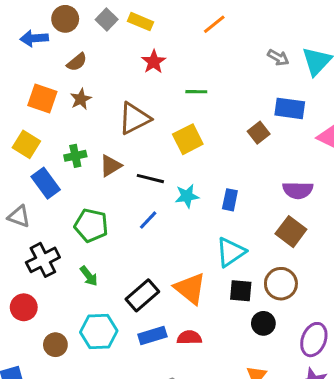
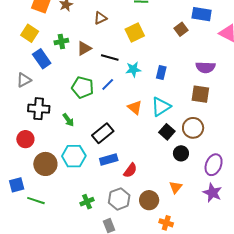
brown triangle: (134, 118) -> (100, 18), size x0.6
gray triangle: (19, 217) -> (24, 80), turned -49
green pentagon: (91, 225) -> (83, 87), moved
brown square: (291, 232) -> (200, 94), turned -30
black cross: (43, 260) -> (39, 109), turned 30
orange triangle: (190, 288) -> (135, 108), moved, size x0.7
black square: (241, 291) -> (167, 132), turned 35
red semicircle: (189, 338) -> (130, 170), moved, turned 126
brown circle: (55, 345) -> (45, 164), size x1.5

